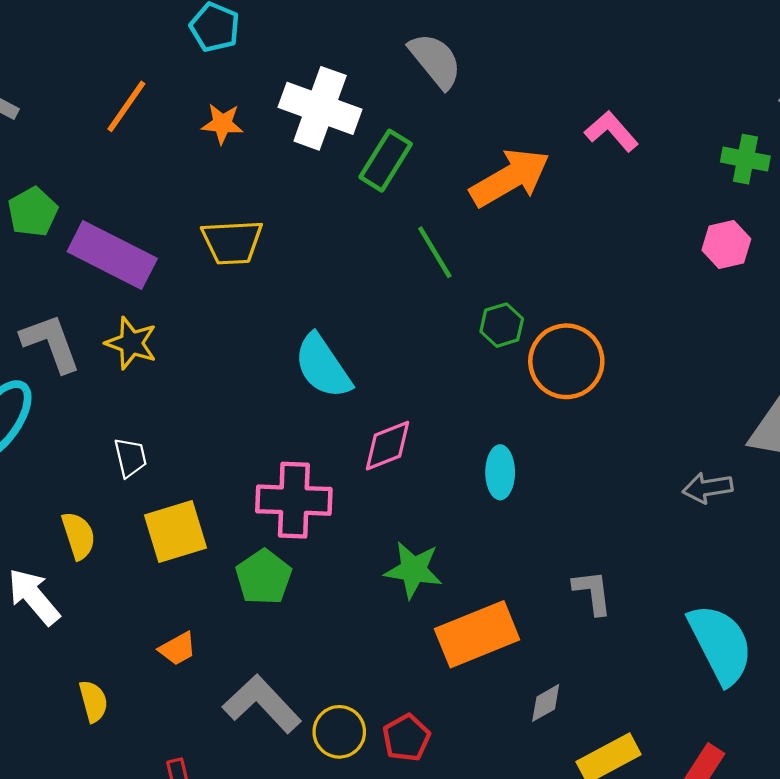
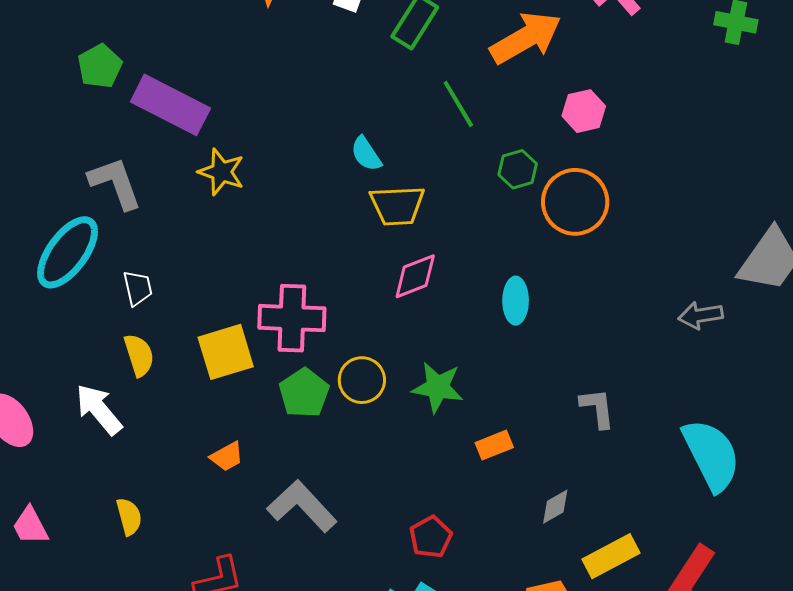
yellow trapezoid: (232, 242) -> (397, 205), moved
pink hexagon: (726, 245) -> (584, 111), moved
yellow star: (131, 343) -> (221, 172), moved
cyan semicircle: (323, 366) -> (366, 154), moved, size x0.6
white trapezoid: (130, 458) -> (138, 288), moved
pink cross: (294, 500) -> (292, 318), moved
orange rectangle: (477, 634) -> (494, 445), size x0.5
yellow semicircle: (93, 701) -> (129, 517), moved
yellow circle: (339, 732) -> (362, 380), moved

